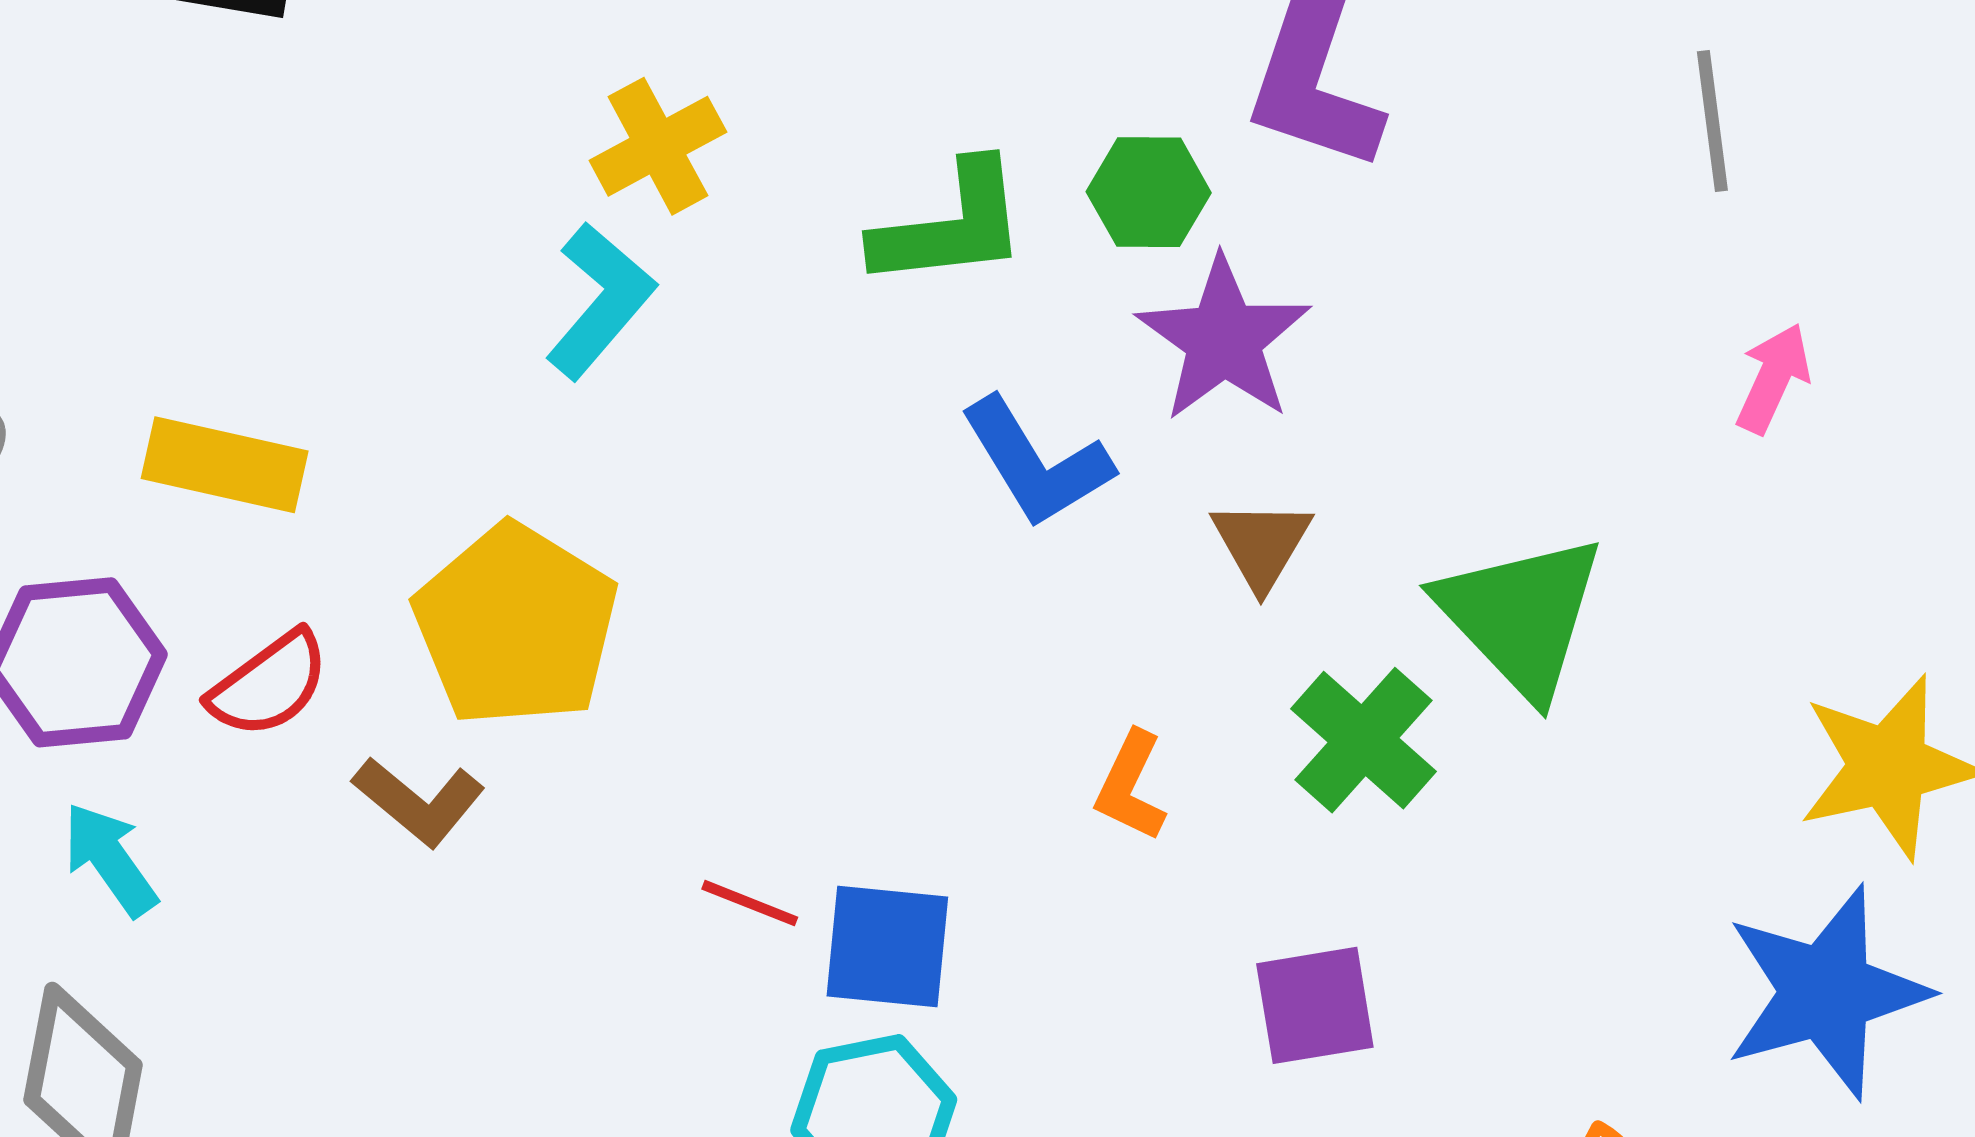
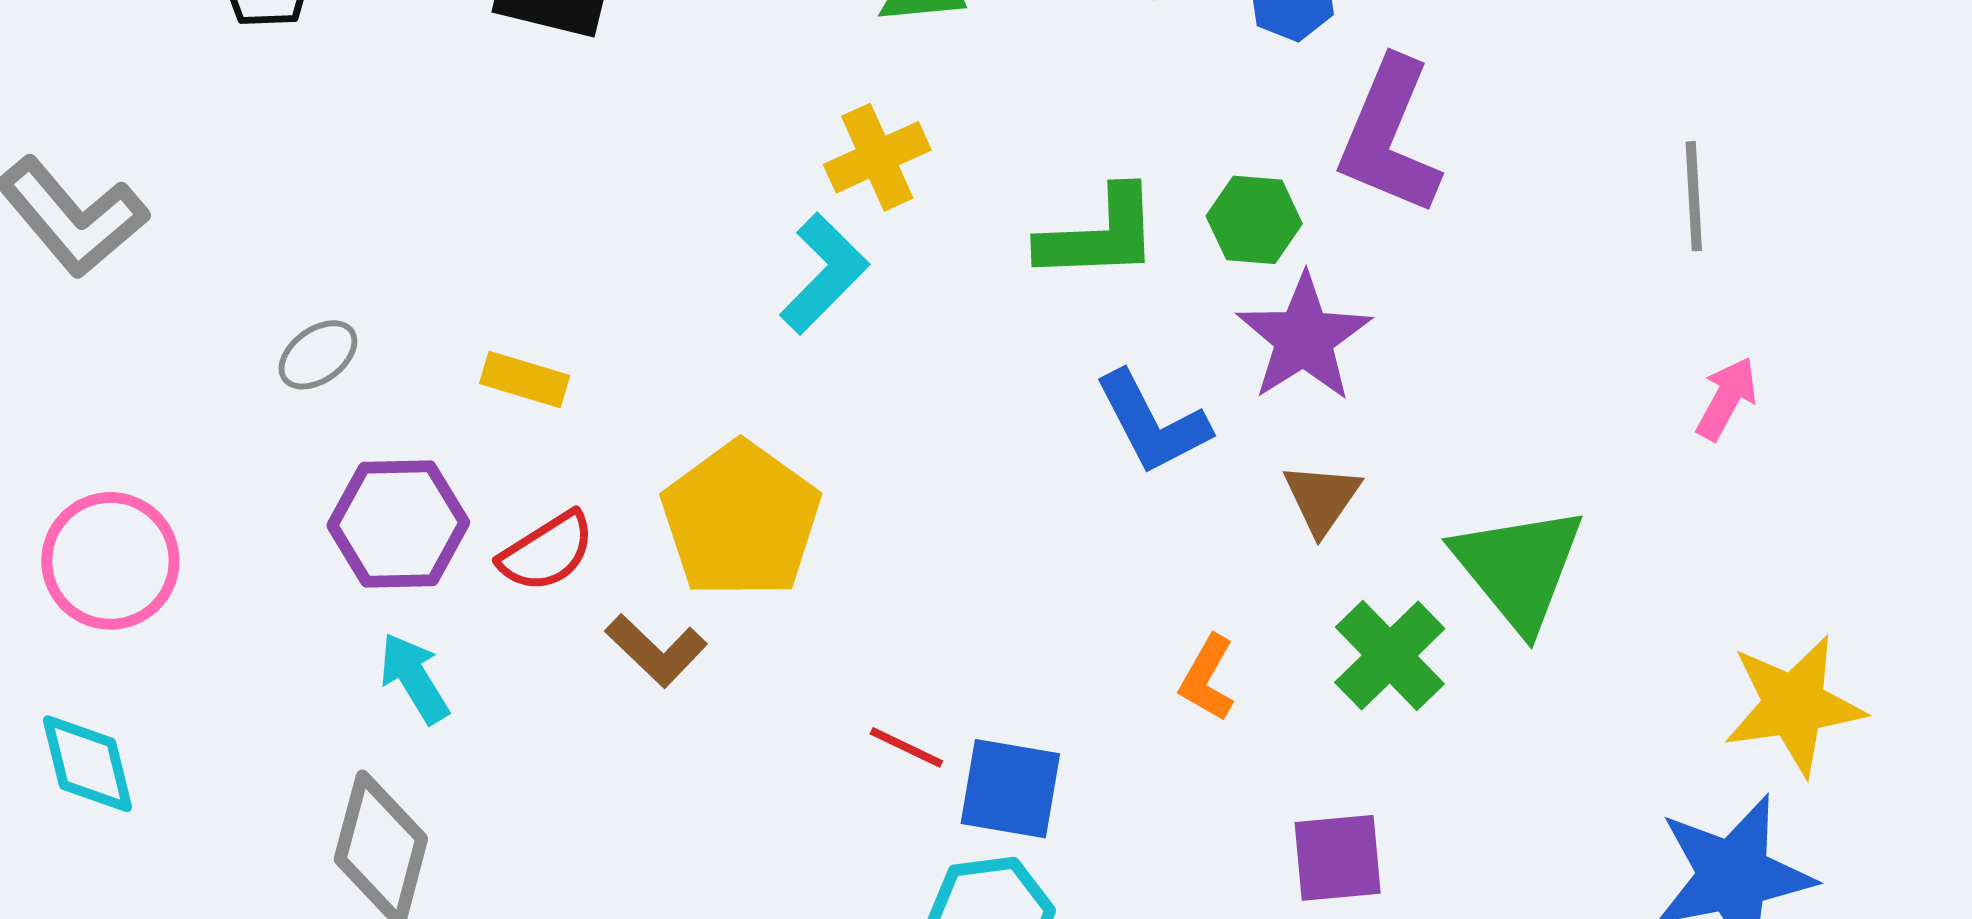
yellow rectangle: (225, 465) -> (525, 379), size x0.7

